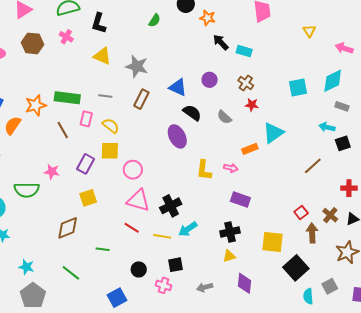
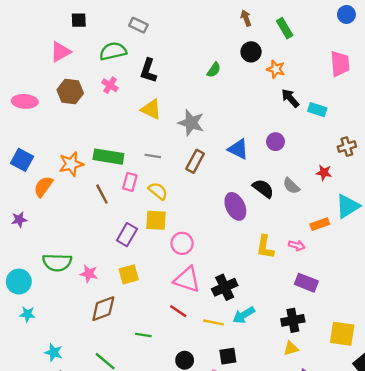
brown cross: (246, 83) -> (347, 147), moved, turned 35
black semicircle: (192, 113) -> (263, 189), moved
pink star: (52, 172) -> (89, 274), moved

